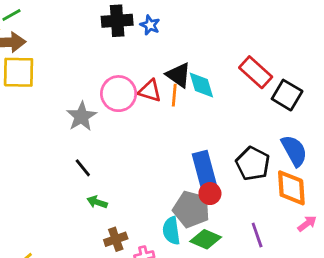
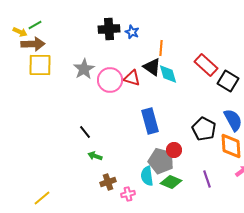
orange line: (174, 95) -> (161, 48), moved
gray star: (81, 116) -> (84, 69), moved
blue rectangle: (204, 169) -> (150, 121), moved

